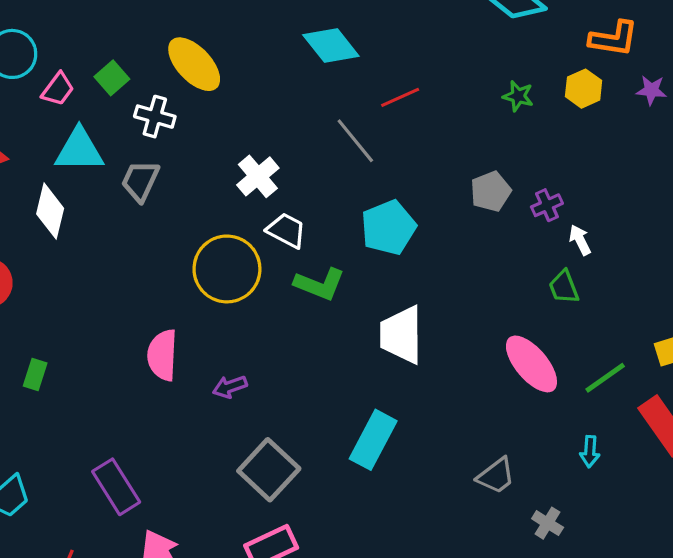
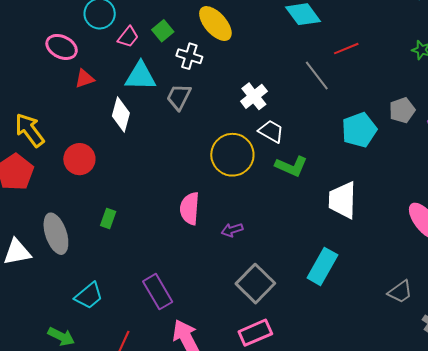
cyan pentagon: (388, 227) -> (359, 130), moved

